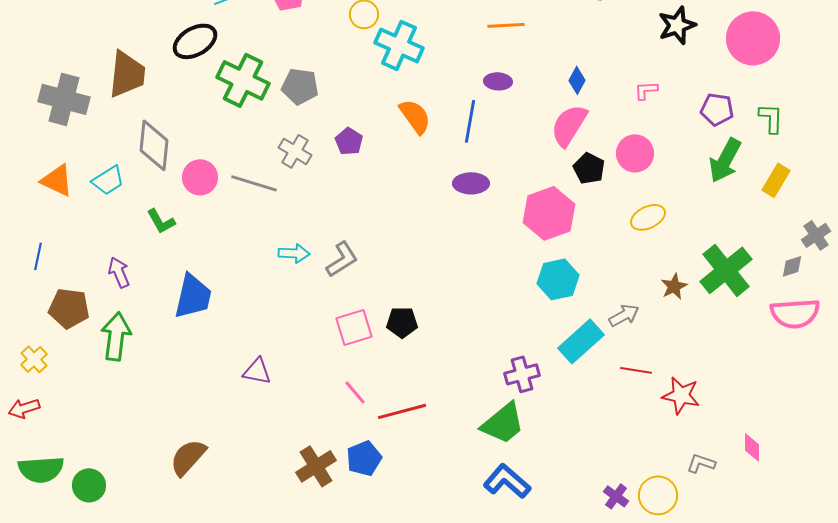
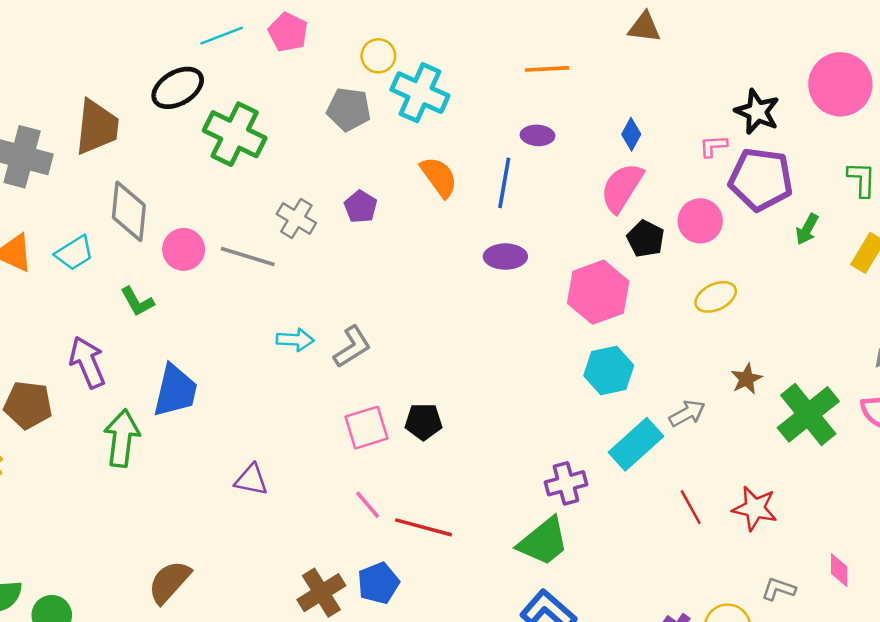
black star: (677, 25) -> (757, 112), moved, turned -30
gray pentagon: (300, 86) -> (349, 109), moved
purple pentagon: (717, 109) -> (761, 179), moved, size x1.6
green arrow: (725, 160) -> (807, 229), size x0.6
green cross: (726, 270) -> (808, 414), moved
purple arrow: (119, 272) -> (87, 362), size x1.4
green arrow: (116, 336) -> (122, 438), moved
red line: (636, 370) -> (691, 507), moved, turned 52
red line: (402, 411) -> (423, 527), turned 30

